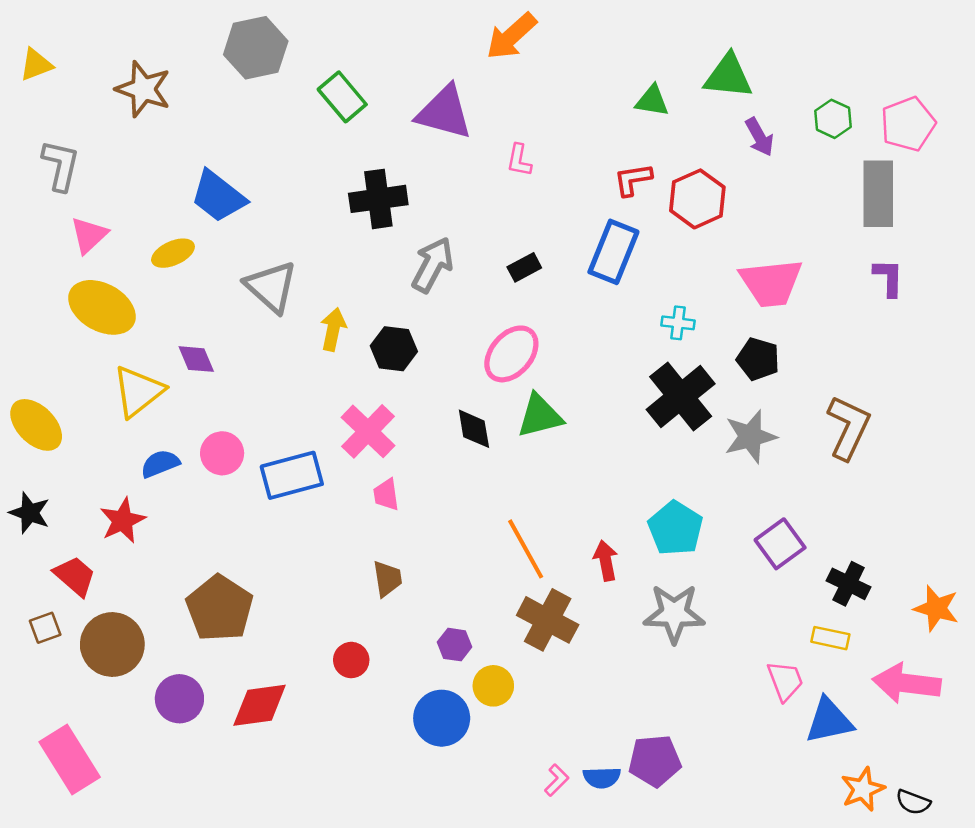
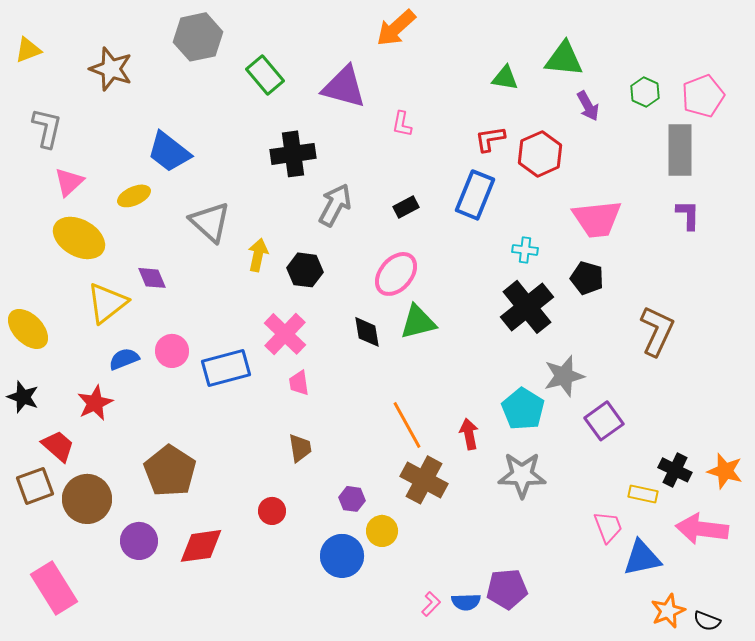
gray star: (750, 437) -> (564, 376), moved
black cross: (849, 584) -> (675, 470), moved
brown square: (45, 628) -> (35, 486), size x1.5

